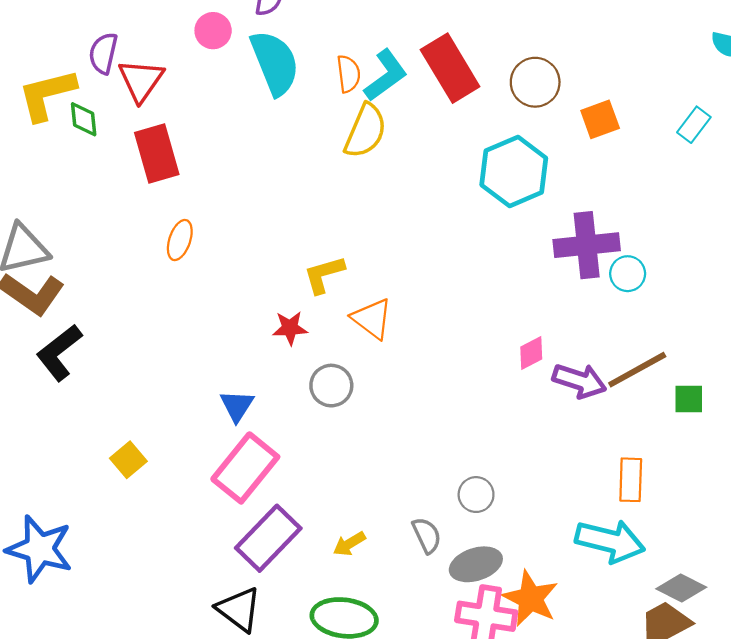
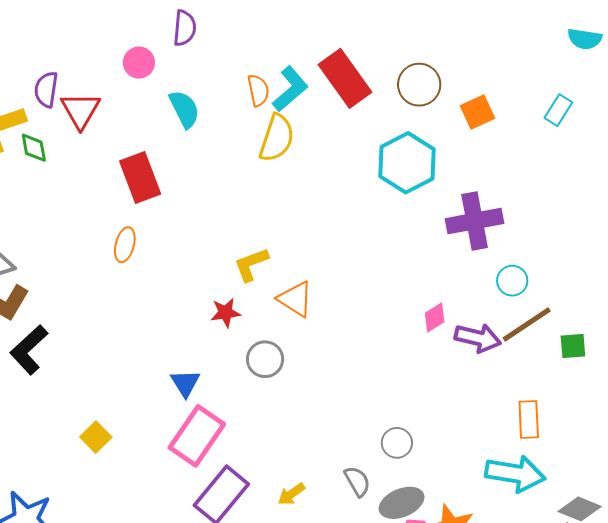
cyan semicircle: (275, 63) -> (184, 109), moved, size x0.7
red rectangle: (157, 153) -> (140, 178), moved
cyan circle: (628, 274) -> (512, 281), moved

